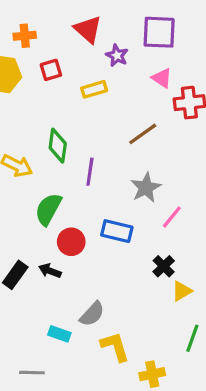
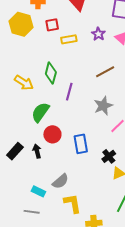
purple star: (117, 55) -> (98, 34), moved
yellow rectangle: (94, 89) -> (69, 39), moved
blue rectangle: (117, 231) -> (81, 144), moved, turned 60
black arrow: (50, 271) -> (37, 151), turned 48
gray line: (32, 373) -> (32, 212), moved

